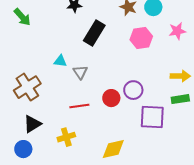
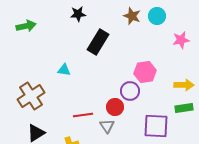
green arrow: (22, 17) -> (26, 26), turned -60
pink hexagon: (141, 38) -> (145, 72), moved
gray triangle: (80, 72) -> (107, 126), moved
purple circle: (133, 90) -> (130, 91), moved

